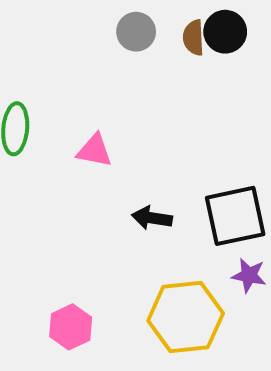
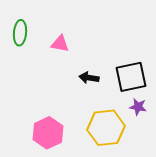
pink hexagon: (71, 327) -> (48, 133), size x1.4

